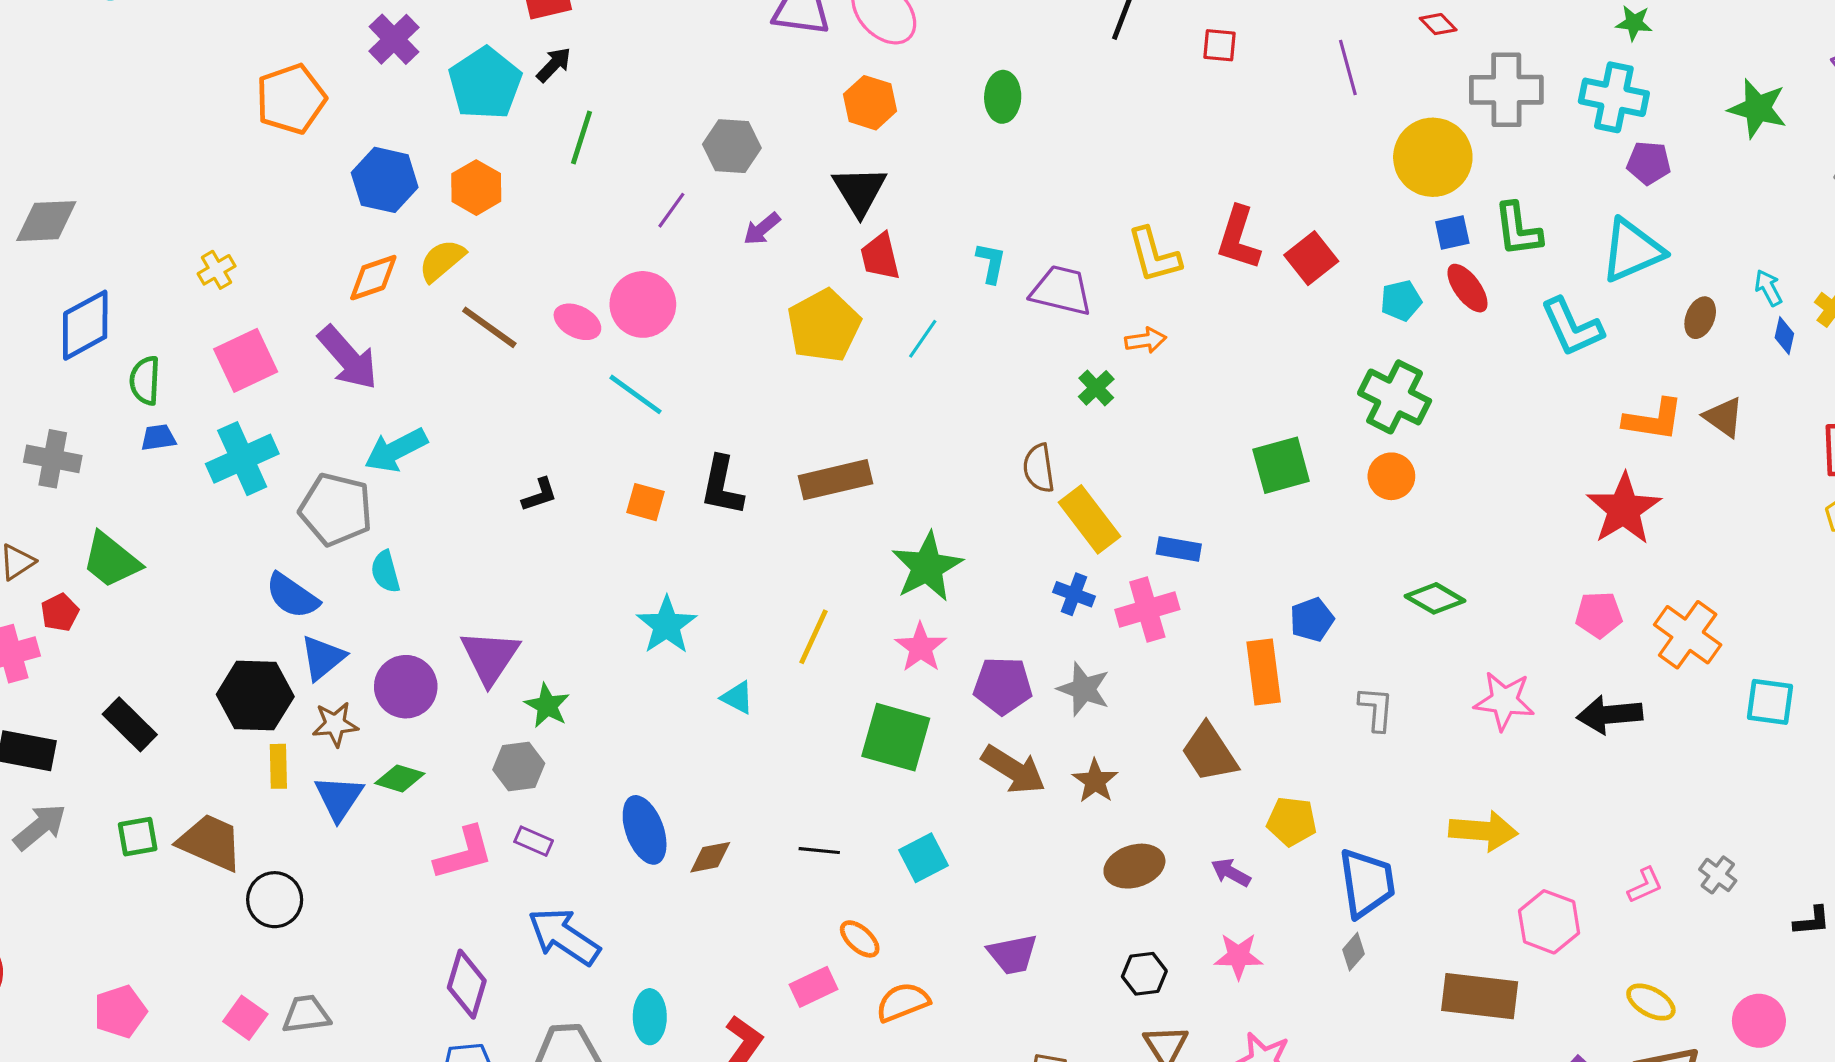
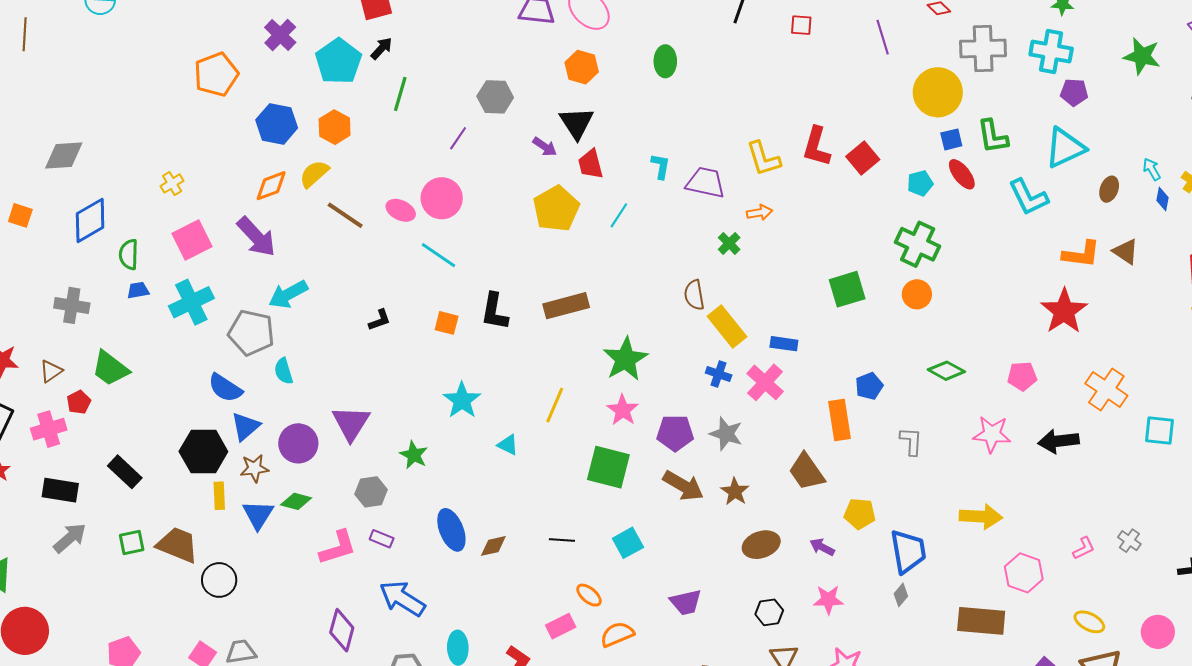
purple arrow: (762, 229) -> (545, 147), moved, turned -105
pink cross: (1147, 609) -> (765, 382), turned -30
pink pentagon: (1599, 615) -> (1022, 376), moved
green star: (547, 706) -> (414, 455), moved

